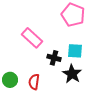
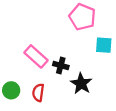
pink rectangle: (32, 38) -> (36, 56), moved
cyan square: (75, 51) -> (104, 45), moved

